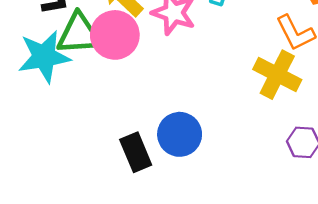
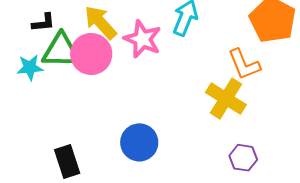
cyan star: (44, 57) -> (30, 67), size x0.6
black rectangle: (136, 152) -> (67, 162), moved

